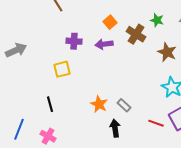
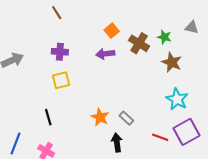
green star: (157, 20) -> (164, 37), moved
purple cross: (74, 41) -> (60, 52), moved

